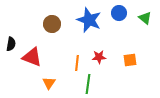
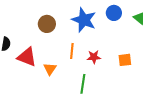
orange line: (77, 63) -> (72, 51), moved
orange triangle: (49, 83) -> (50, 69), moved

